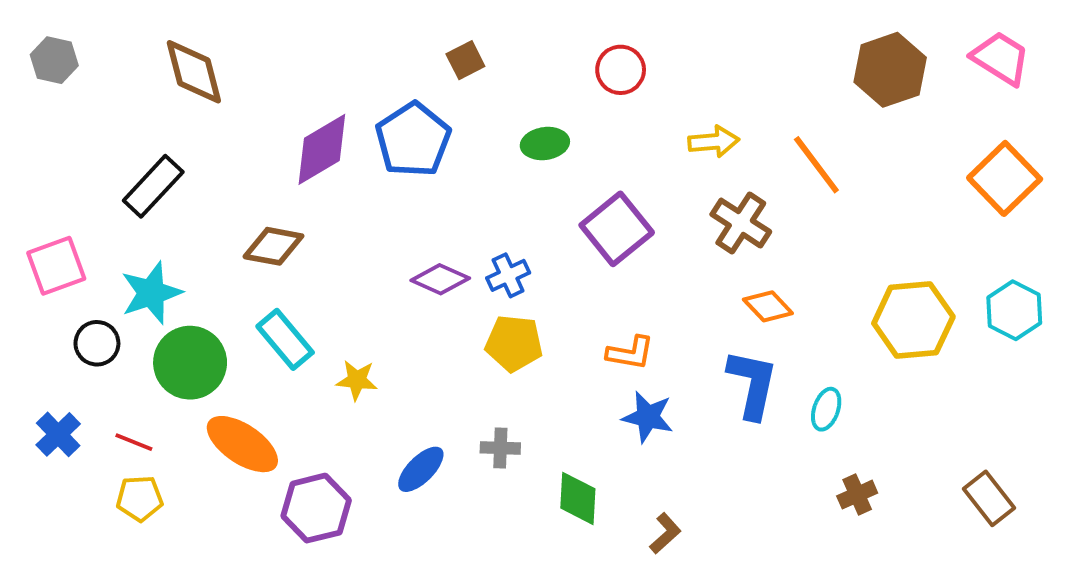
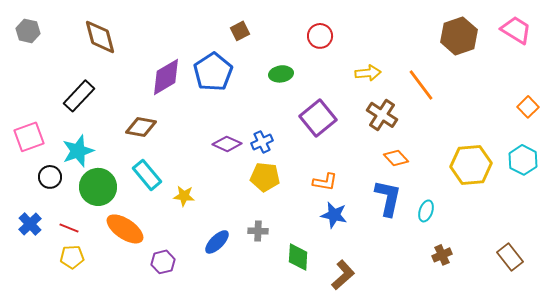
orange square: (1005, 178) -> (528, 107), moved, size x0.6
purple hexagon: (316, 508) -> (163, 262), size x0.7
brown L-shape: (665, 533) -> (343, 275), size x1.4

